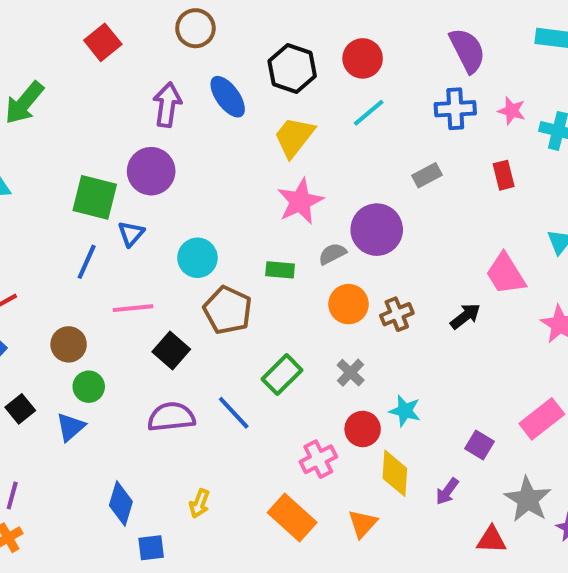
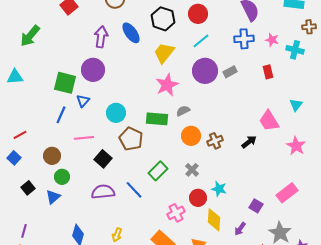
purple circle: (377, 230) -> (205, 71), moved
green rectangle: (280, 270) -> (157, 119), size x1.5

